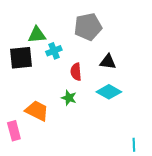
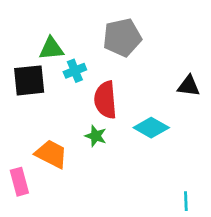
black triangle: (108, 62) -> (189, 86), moved
red semicircle: (76, 72) -> (105, 100), size x1.5

